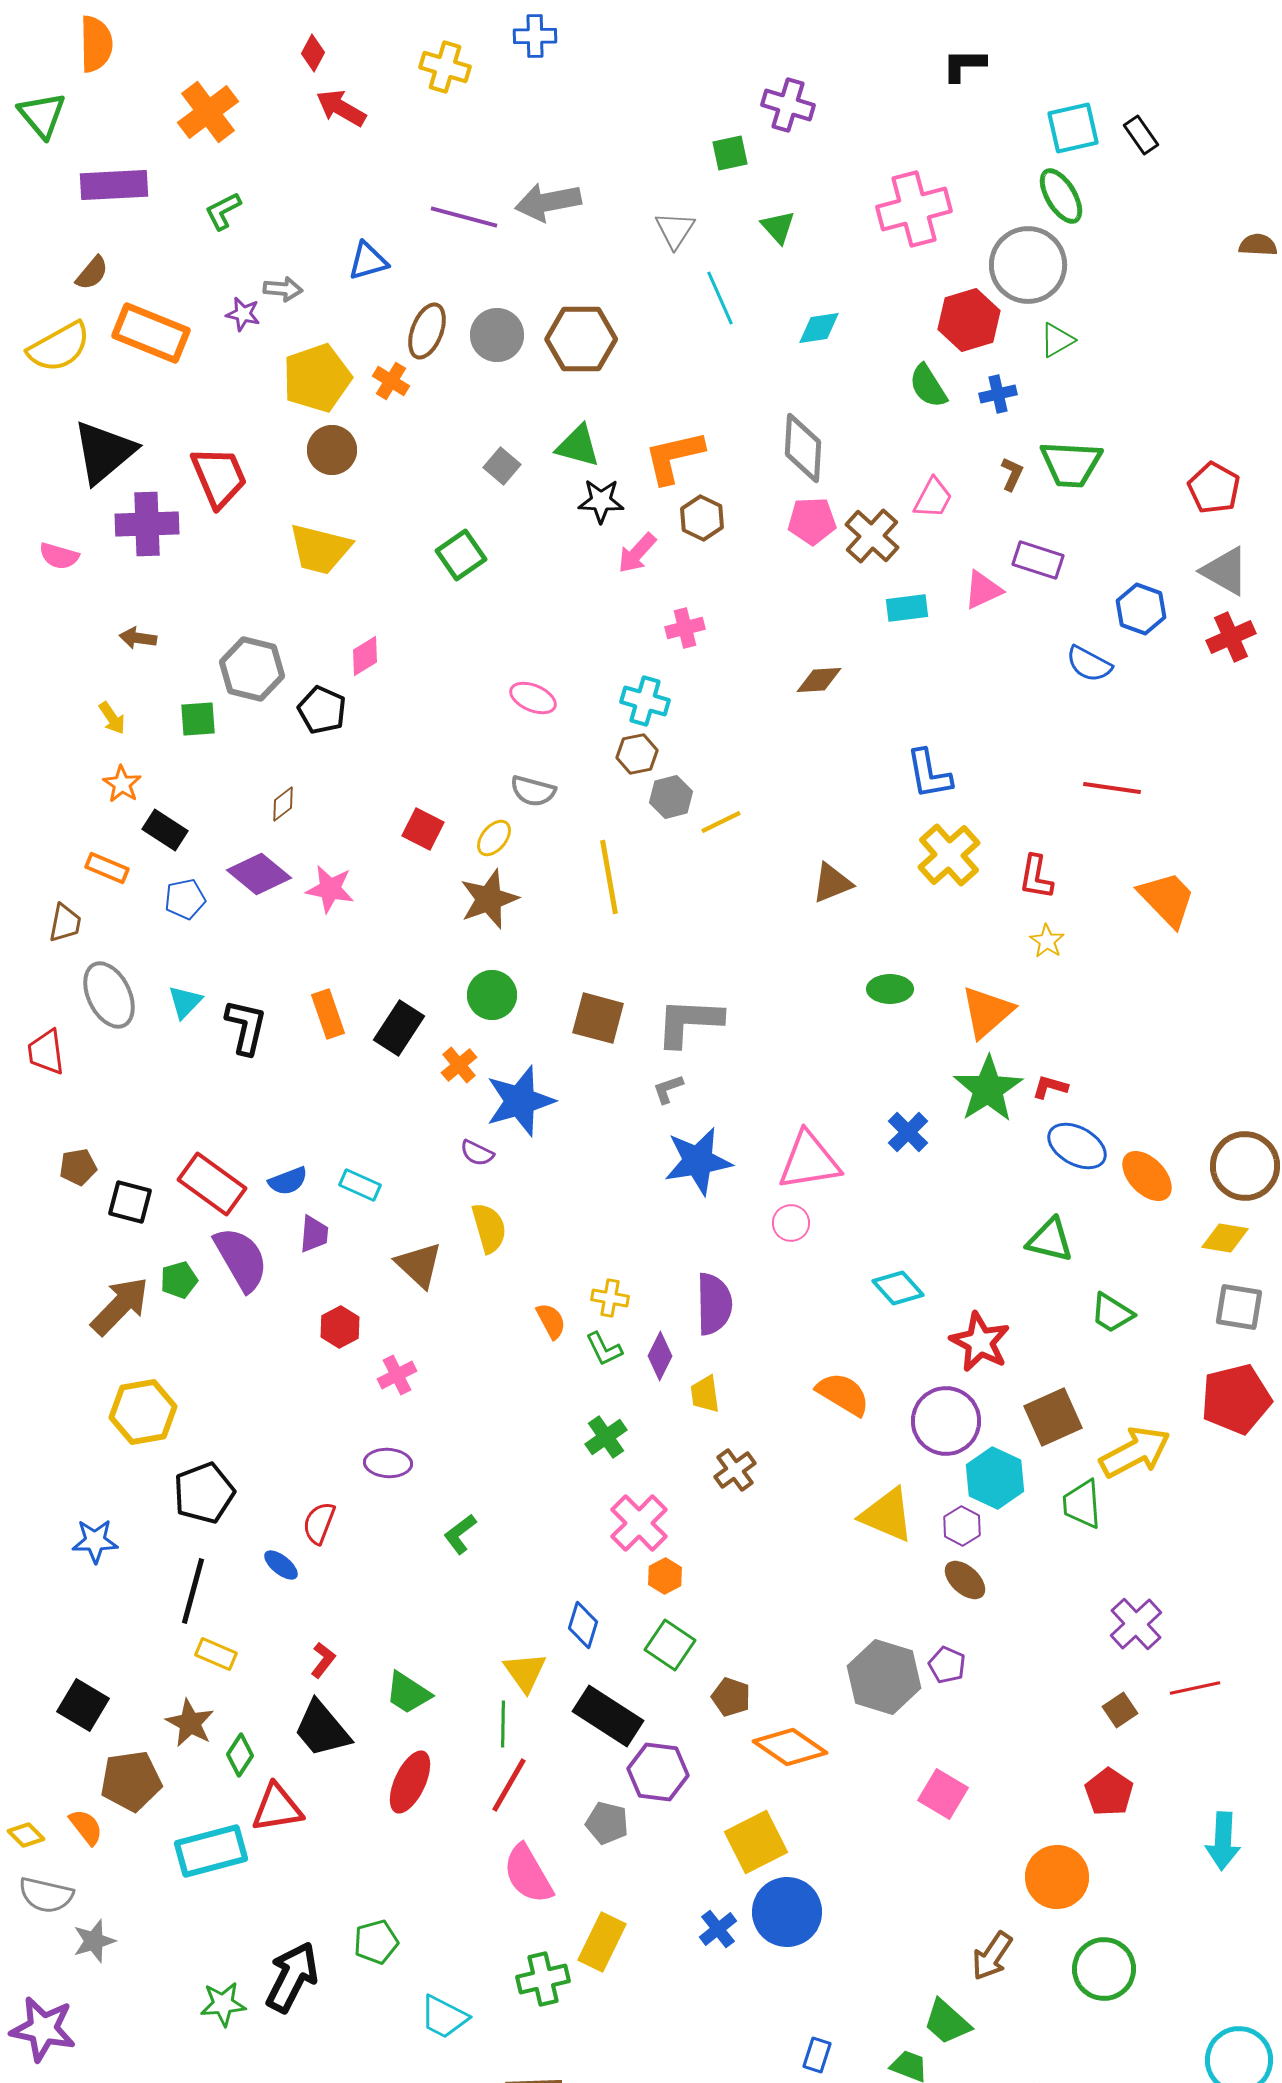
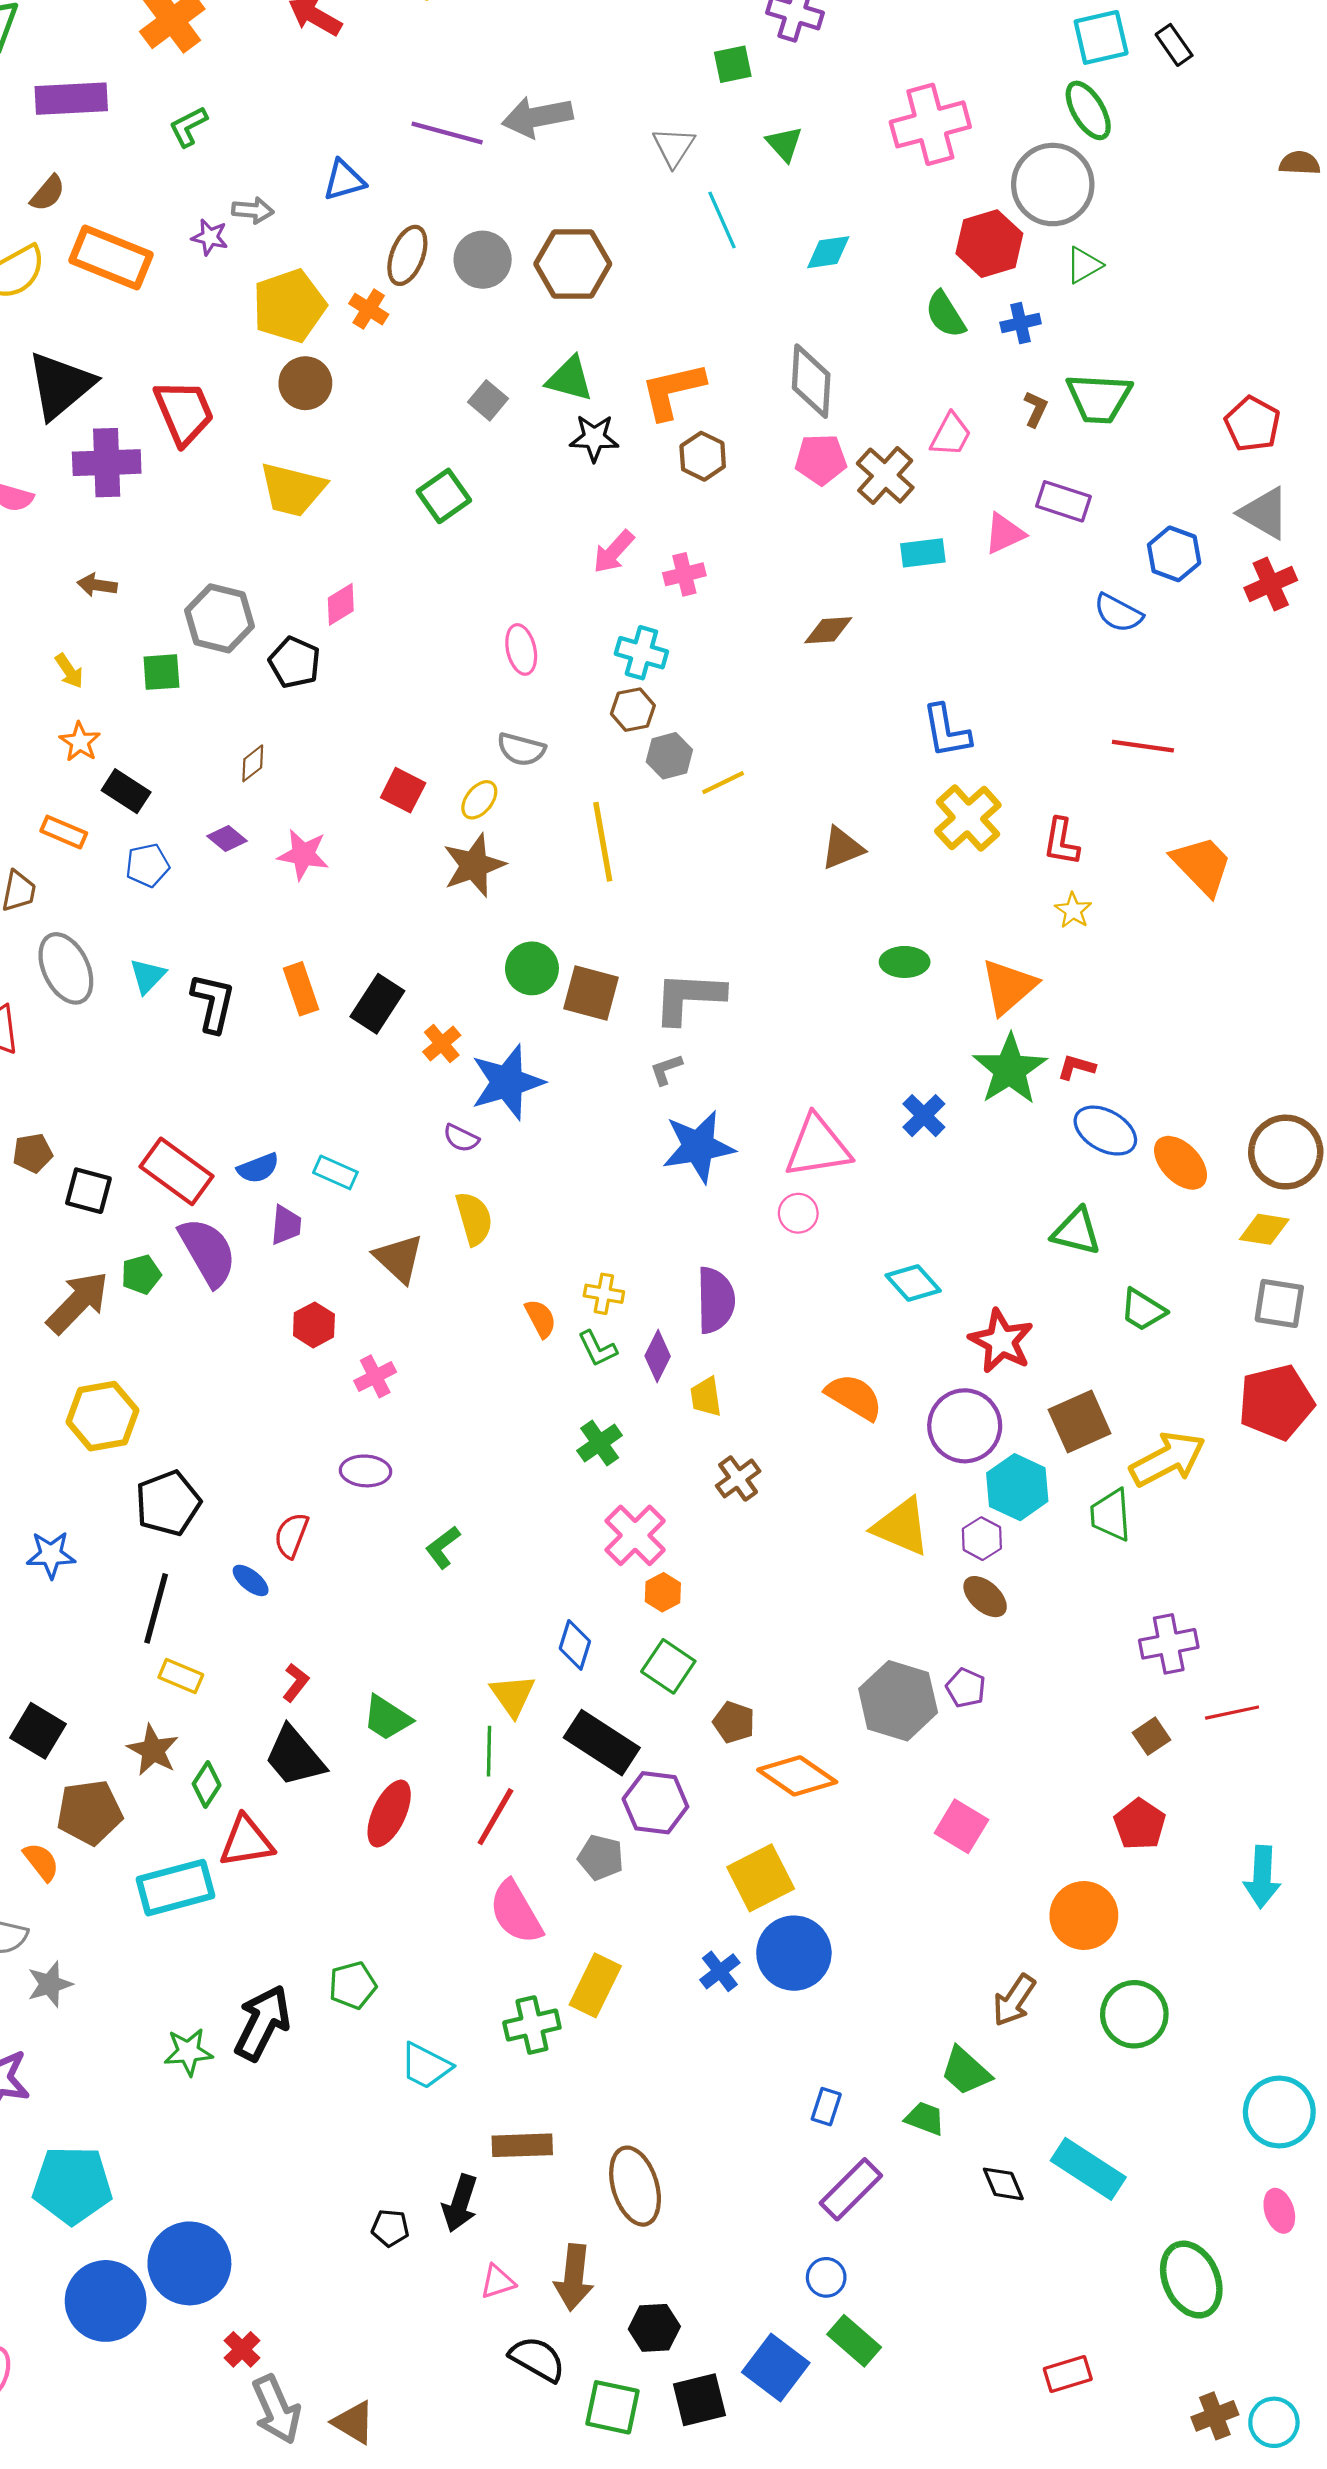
pink arrow: (637, 553) -> (614, 552), moved
pink ellipse: (533, 698) -> (521, 649), turned 54
purple diamond: (259, 874) -> (227, 838), size x0.6
green circle: (492, 995) -> (532, 968), moved
purple cross: (1136, 1624) -> (1169, 1644), turned 32

